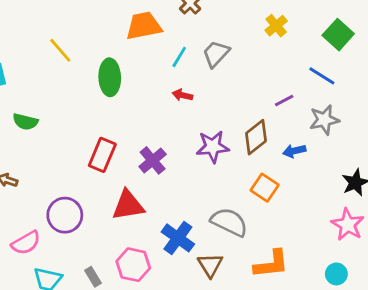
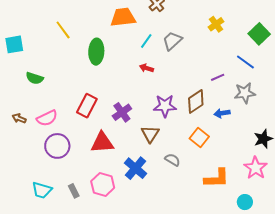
gray semicircle: (229, 222) -> (172, 160), size x0.6
pink semicircle: (26, 243) -> (47, 118), moved
orange L-shape: (271, 264) -> (217, 178), moved
brown triangle: (210, 265) -> (150, 134), moved

